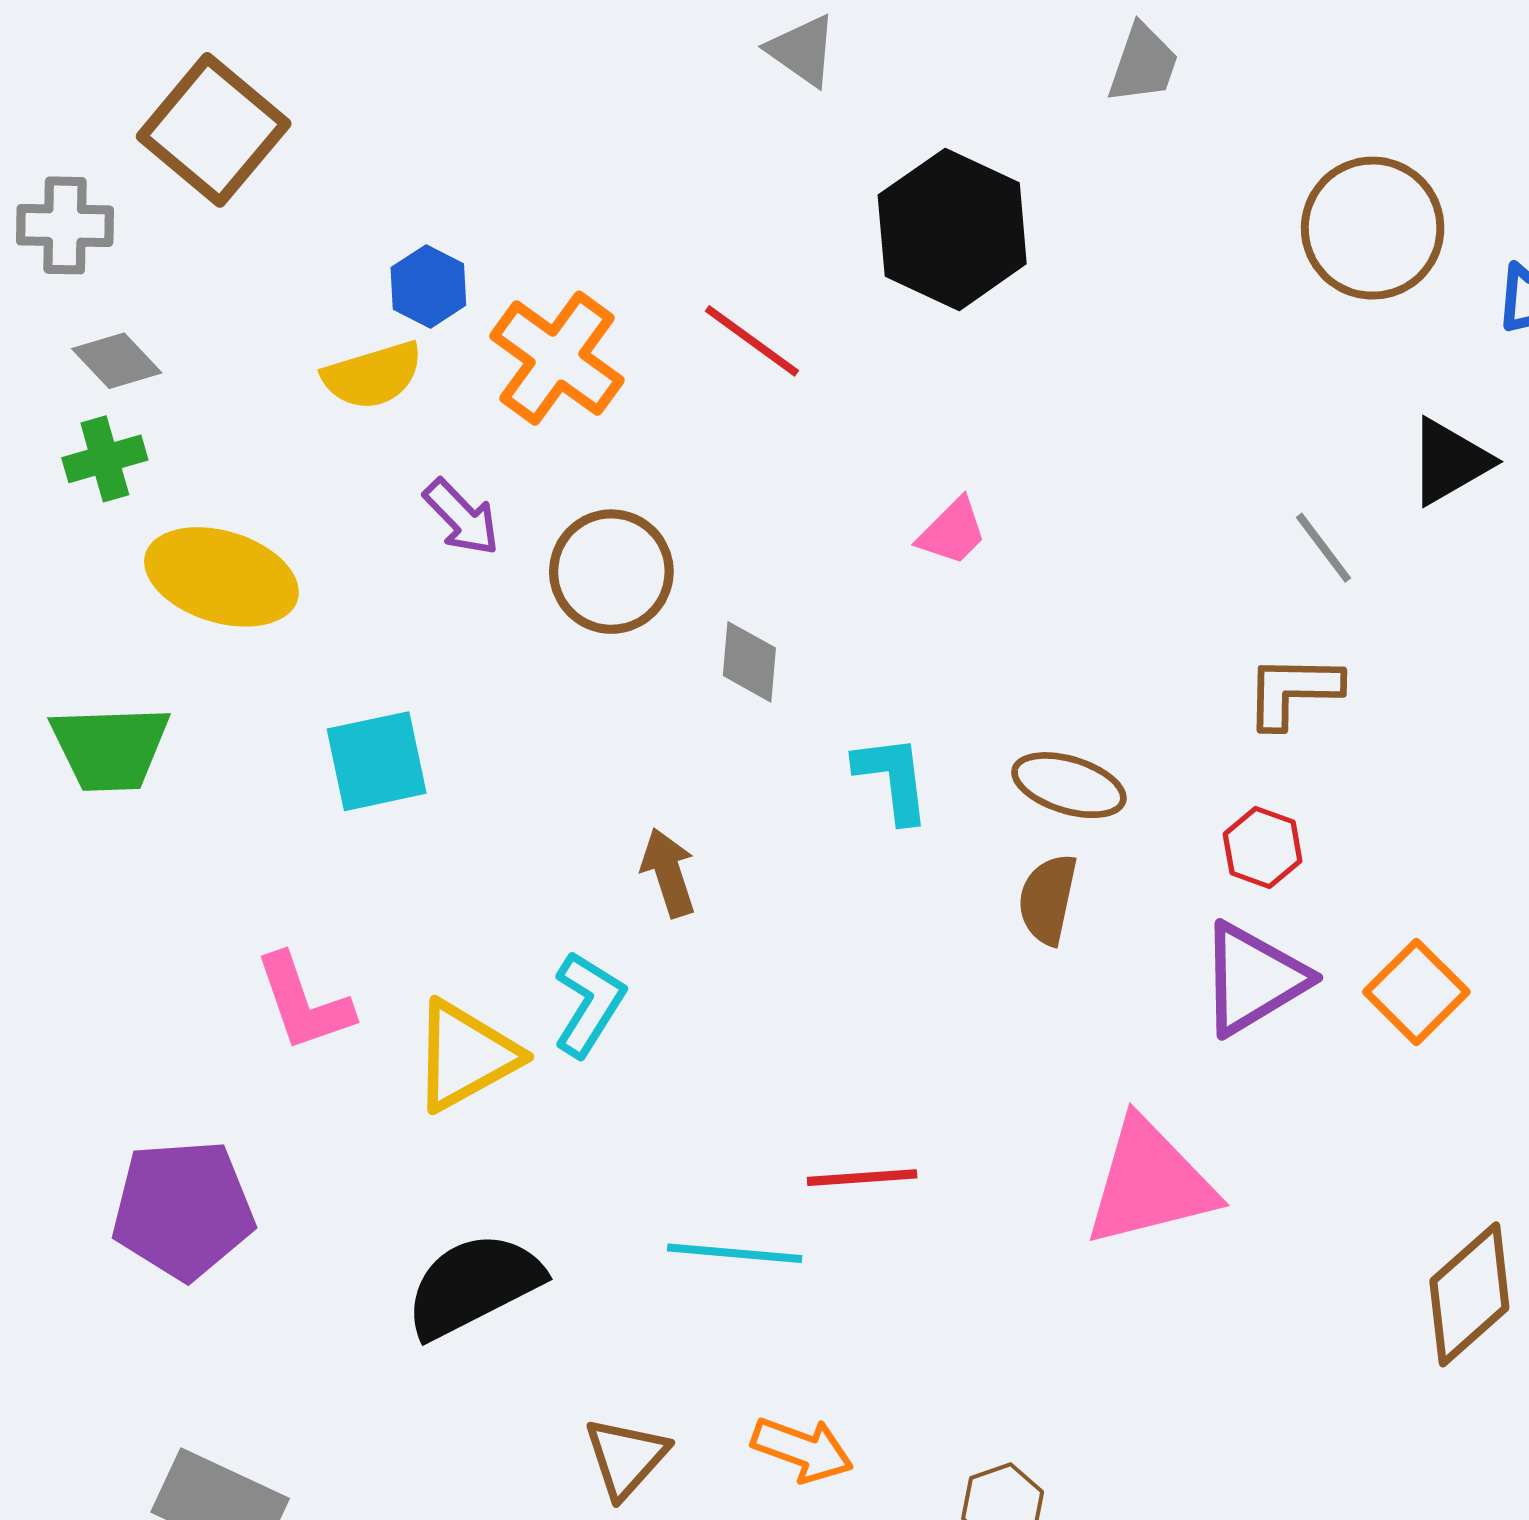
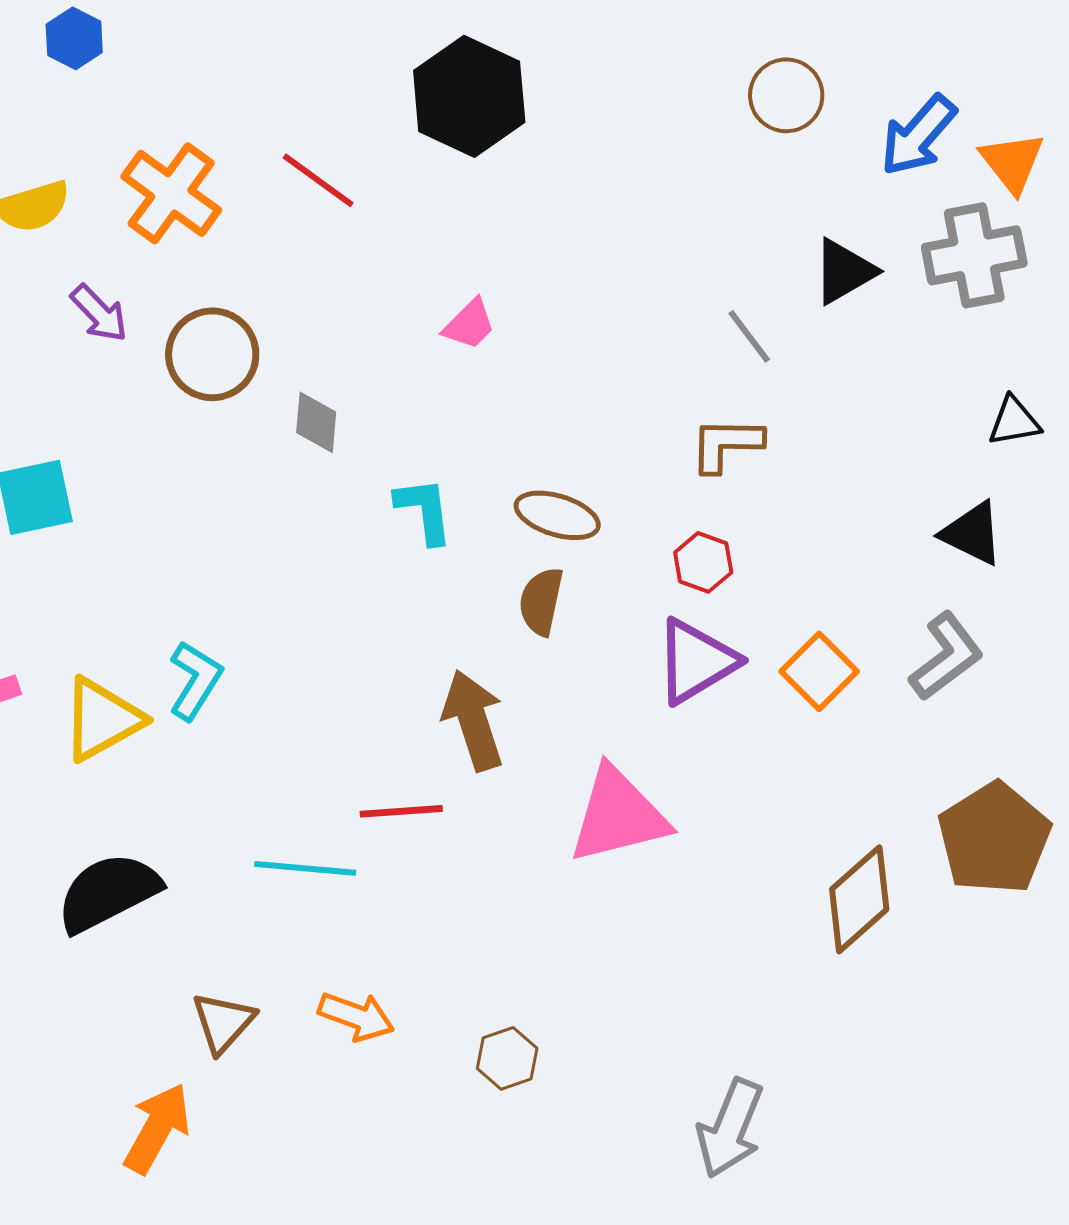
brown circle: (1373, 228) -> (786, 95), size x0.7
blue hexagon: (428, 286) -> (74, 38), moved
brown arrow: (668, 873) -> (473, 720), moved, size x1.5

